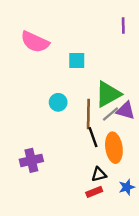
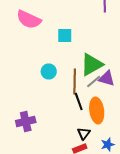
black triangle: (99, 174) -> (84, 134), turned -40

